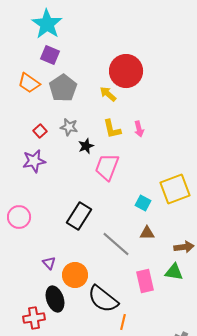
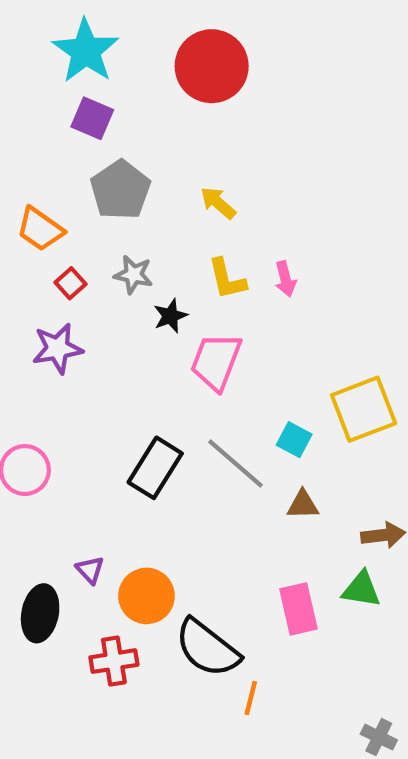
red circle: (126, 71) -> (212, 66), moved
orange trapezoid: (29, 83) -> (40, 229), moved
gray line: (116, 244) -> (236, 464), moved
black ellipse: (55, 299) -> (40, 613), moved, turned 30
red cross: (34, 318) -> (114, 661), moved

